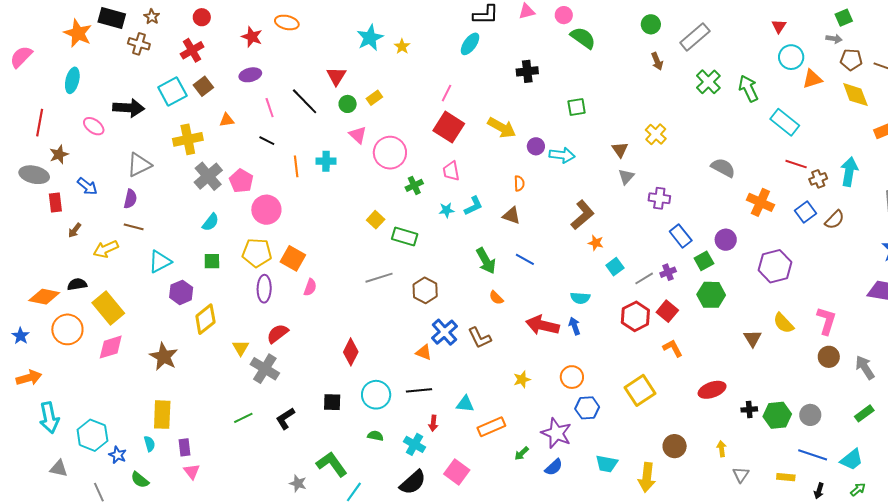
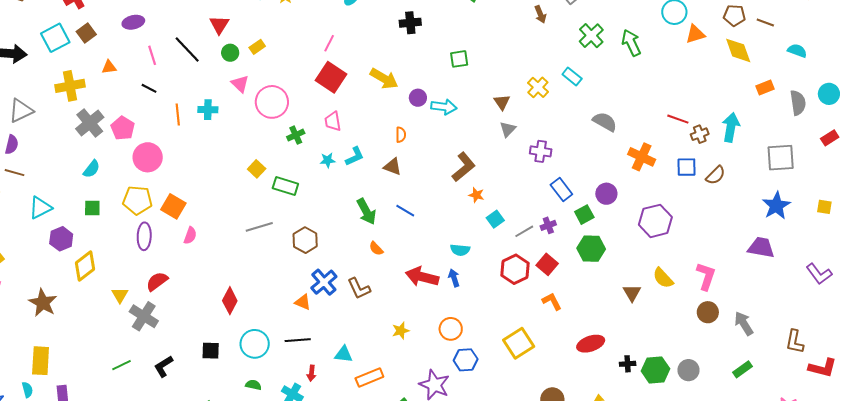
cyan rectangle: (785, 122) -> (572, 77), moved, size x0.7
blue square: (805, 212) -> (687, 167), turned 35

